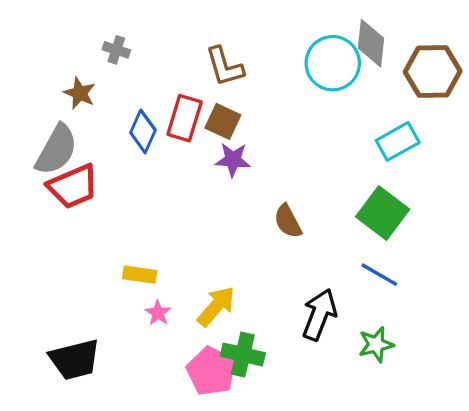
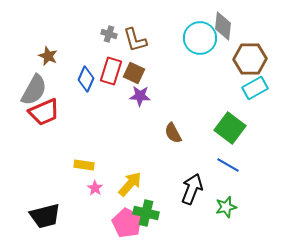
gray cross: (116, 50) -> (109, 34), moved
brown hexagon: (433, 71) -> (250, 59), moved
cyan rectangle: (398, 141) -> (255, 88), moved

